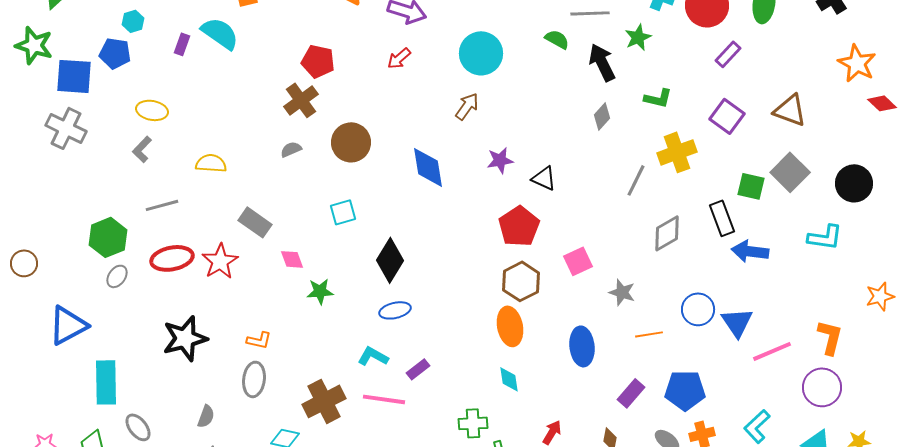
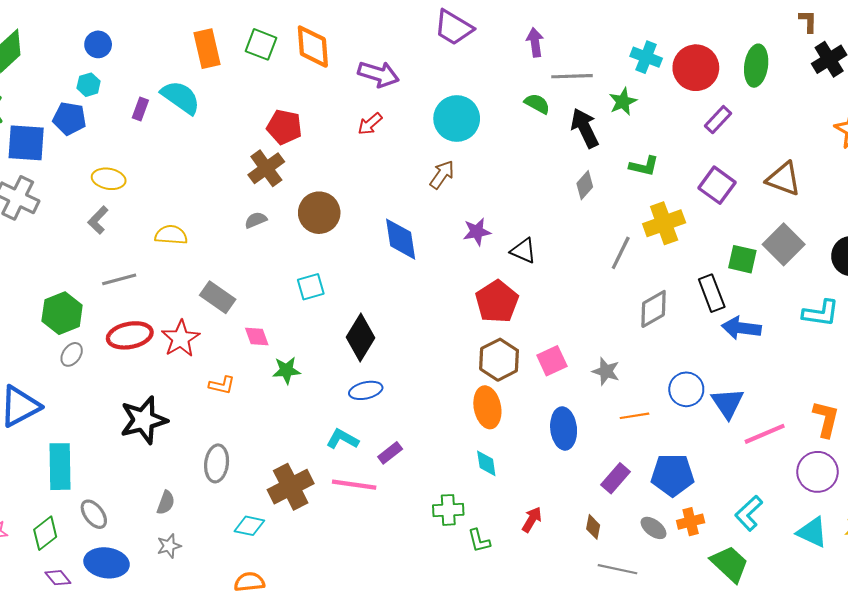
pink square: (578, 261) -> (552, 361), moved
orange L-shape: (259, 340) -> (222, 385), moved

